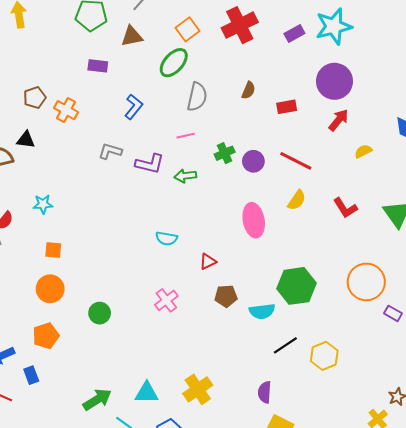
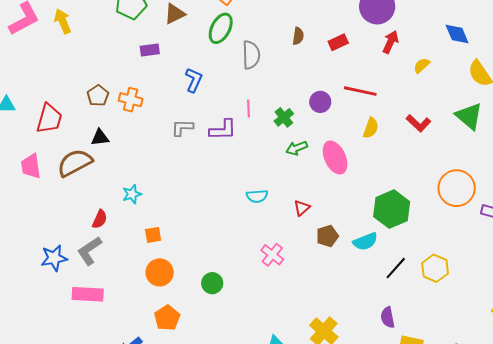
pink line: (186, 136) -> (249, 109), moved, turned -66
green cross: (225, 153) -> (284, 117), moved
green arrow: (185, 176) -> (297, 148), moved

